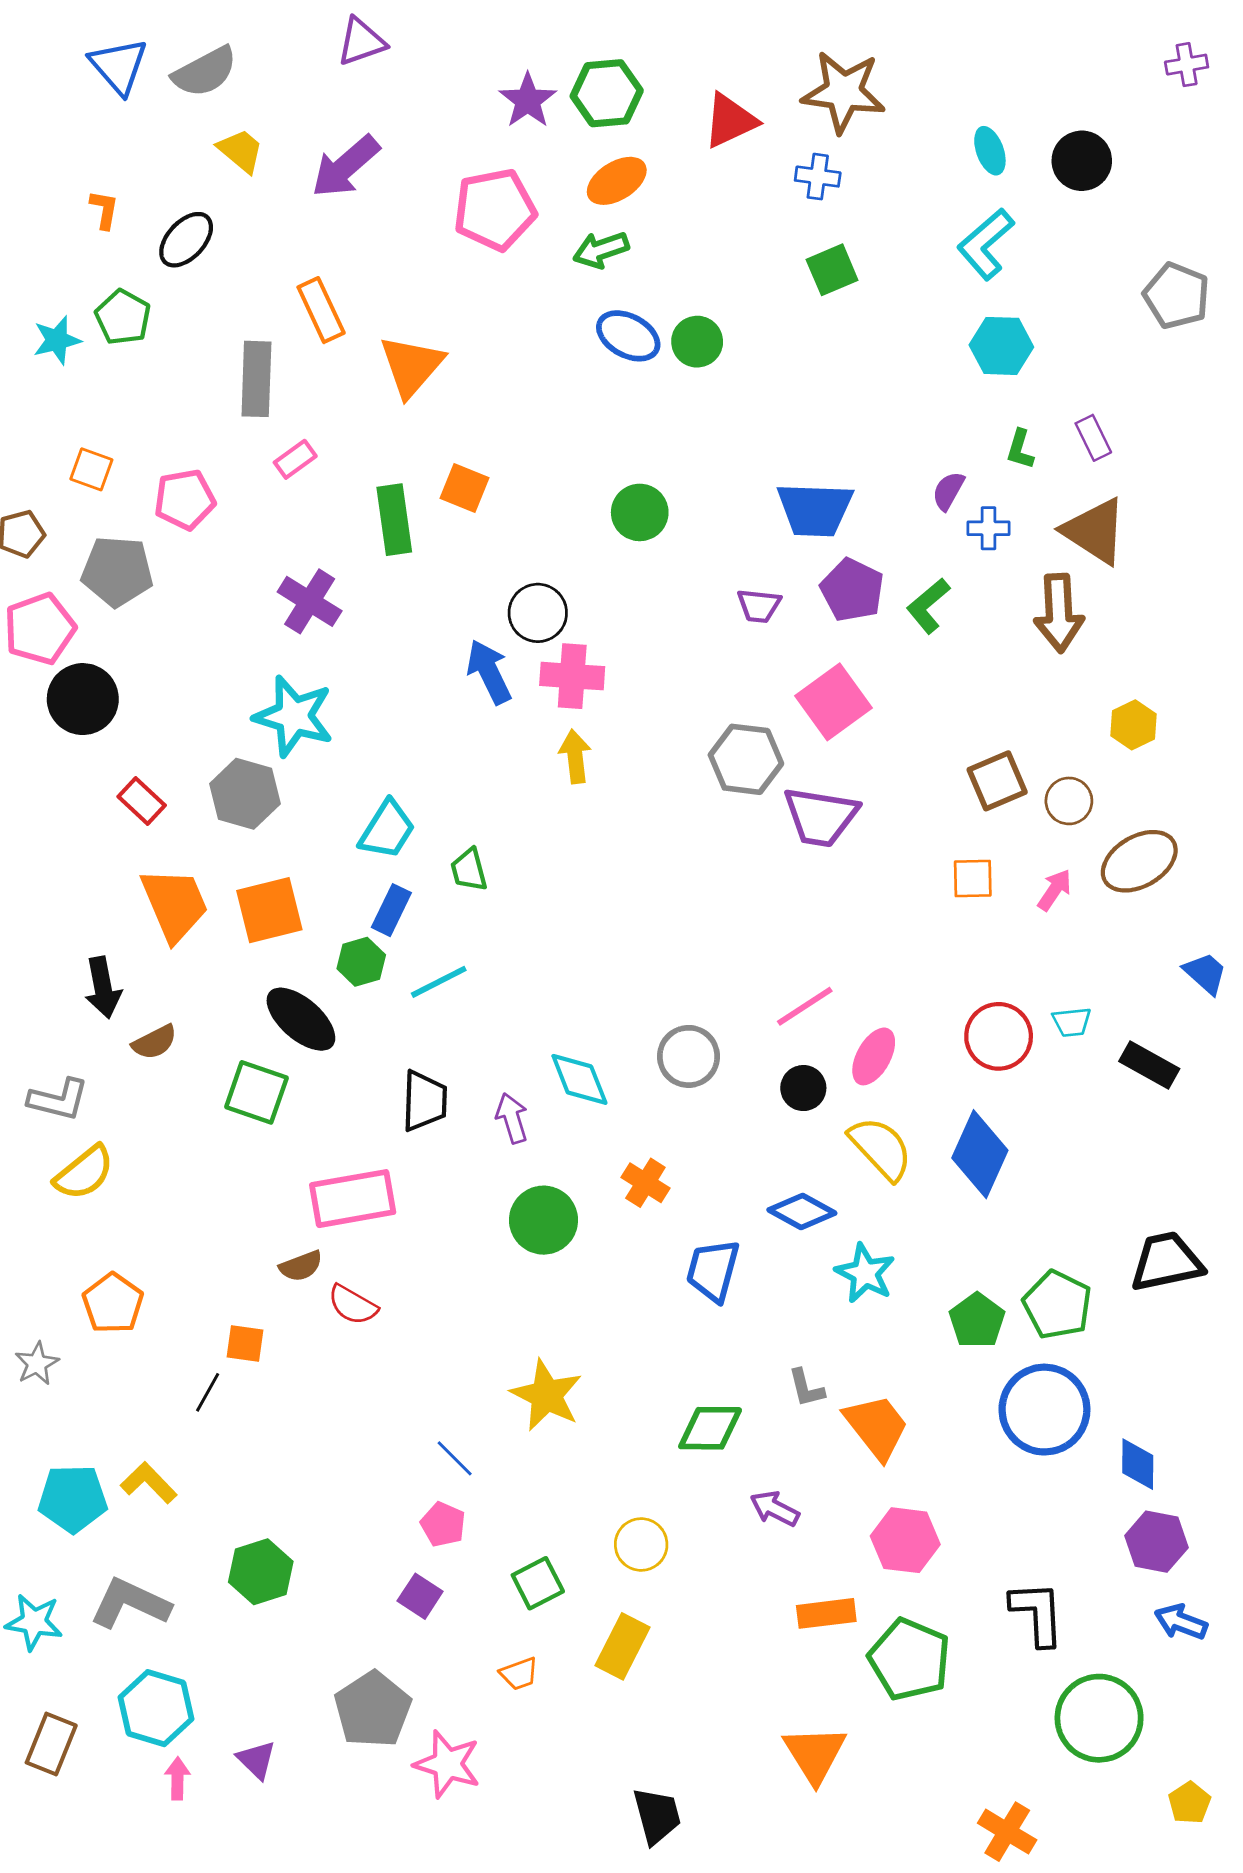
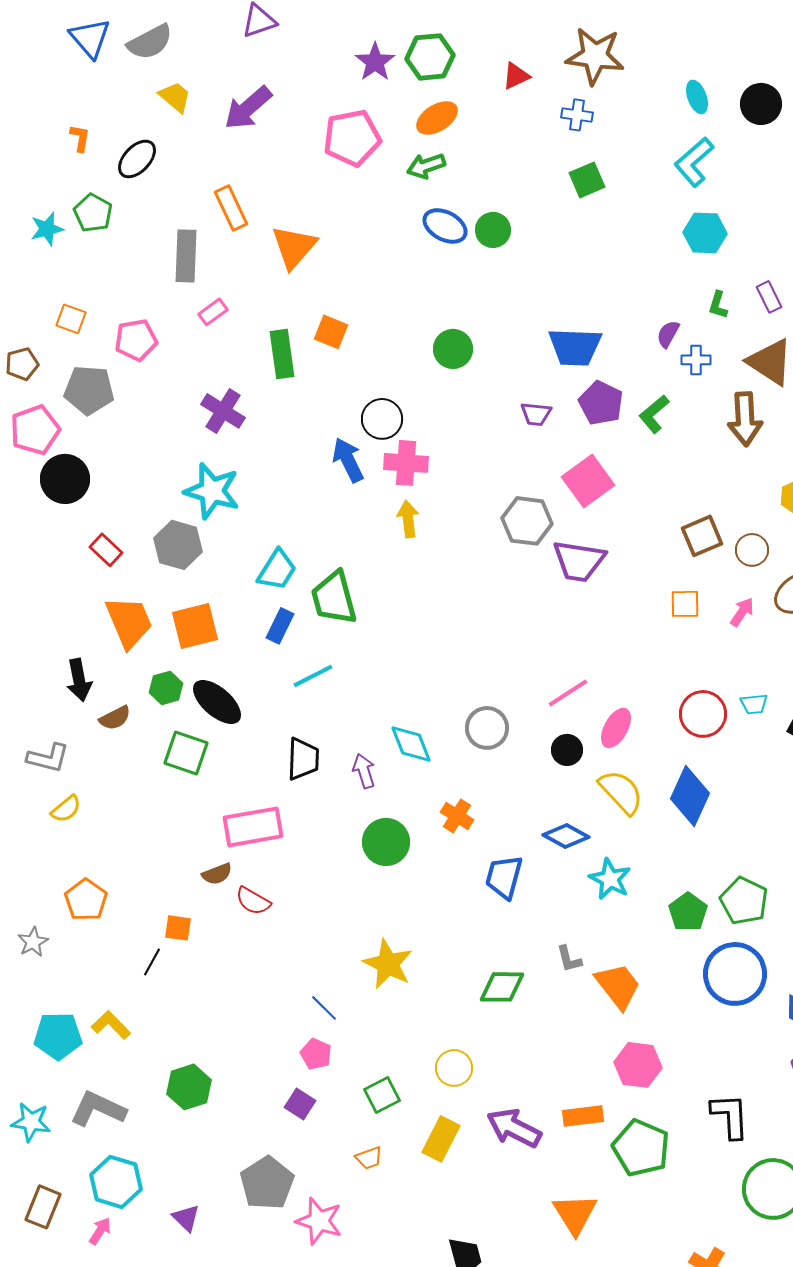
red triangle: (730, 121) -> (516, 76), size x0.7
green trapezoid: (469, 870) -> (334, 598), size x1.8
green hexagon: (361, 962) -> (166, 688), moved
yellow semicircle: (84, 1173) -> (66, 809), size x0.7
purple arrow: (775, 1509) -> (514, 1128), moved, size x1.6
pink arrow: (178, 1778) -> (100, 1231), moved, turned 32

